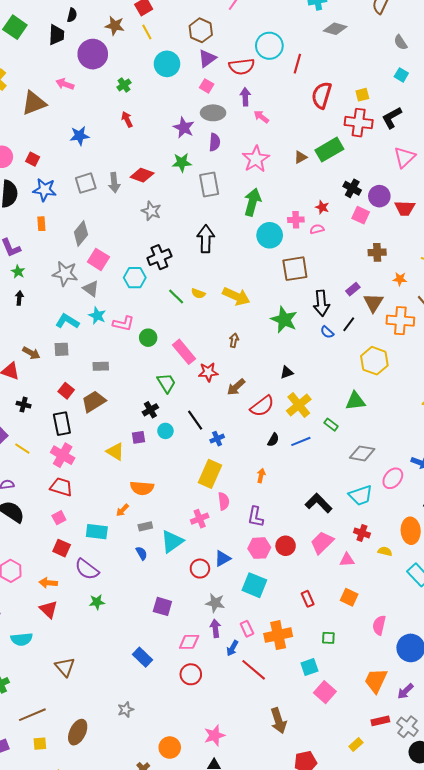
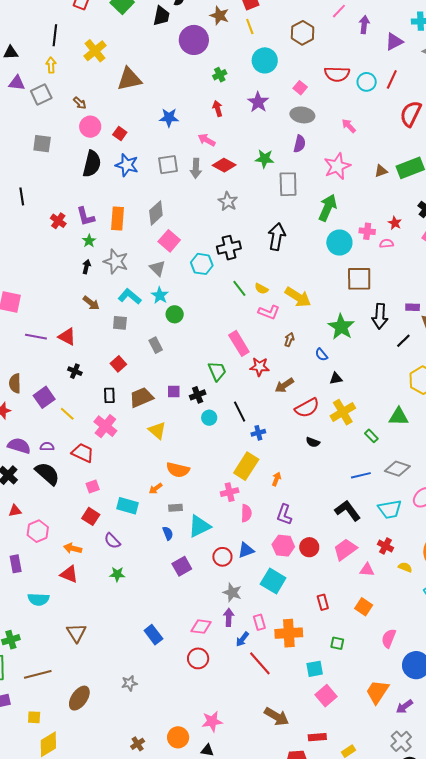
cyan circle: (269, 46) -> (367, 82), moved, size x0.7
purple triangle: (207, 58) -> (394, 42), moved
pink arrow: (65, 84) -> (207, 140), moved
purple arrow: (245, 97) -> (364, 25), moved
purple star: (184, 128) -> (258, 102), moved
orange rectangle: (41, 224) -> (118, 219), moved, size x1.6
gray star: (65, 274) -> (116, 262), moved
purple rectangle: (353, 289) -> (413, 307), turned 32
pink L-shape: (123, 323) -> (269, 312), moved
blue semicircle: (327, 332) -> (321, 355), moved
green circle: (148, 338) -> (175, 314), moved
brown arrow: (31, 353) -> (91, 303), moved
gray rectangle: (101, 366) -> (156, 345), turned 56
brown trapezoid: (94, 402) -> (141, 397), moved
black rectangle: (62, 424) -> (109, 395), size x0.7
purple square: (139, 437) -> (174, 391), moved
black semicircle: (273, 440) -> (313, 442), turned 72
blue line: (301, 441) -> (361, 475), moved
orange arrow: (261, 476) -> (276, 479), moved
red trapezoid: (61, 487) -> (83, 453), moved
pink semicircle: (224, 501) -> (246, 513), moved
pink cross: (200, 519) -> (230, 492), moved
purple semicircle: (87, 569) -> (112, 541), size x0.7
purple square: (162, 606) -> (182, 566), moved, turned 36
red triangle: (49, 609) -> (69, 574), turned -30
brown arrow: (278, 721) -> (277, 716), turned -50
red rectangle: (380, 721) -> (317, 737), moved
yellow square: (40, 744) -> (34, 717), moved
orange circle: (170, 748) -> (178, 737), moved

